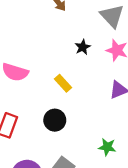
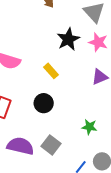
black star: (83, 47) -> (68, 39), size x1.6

